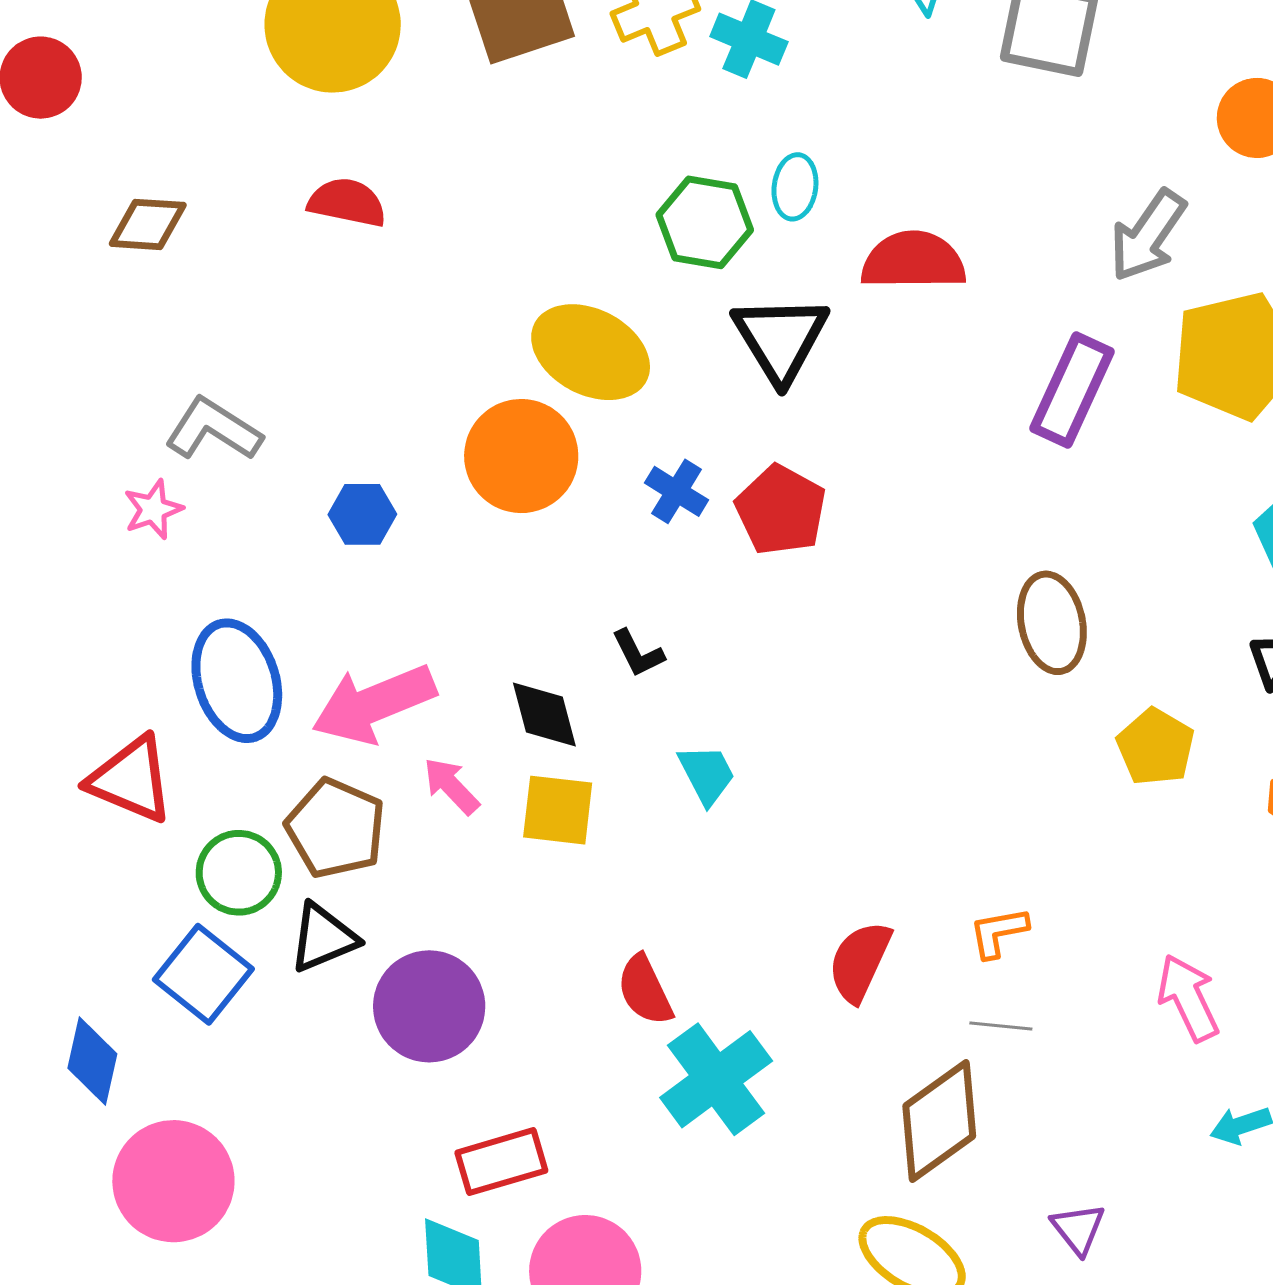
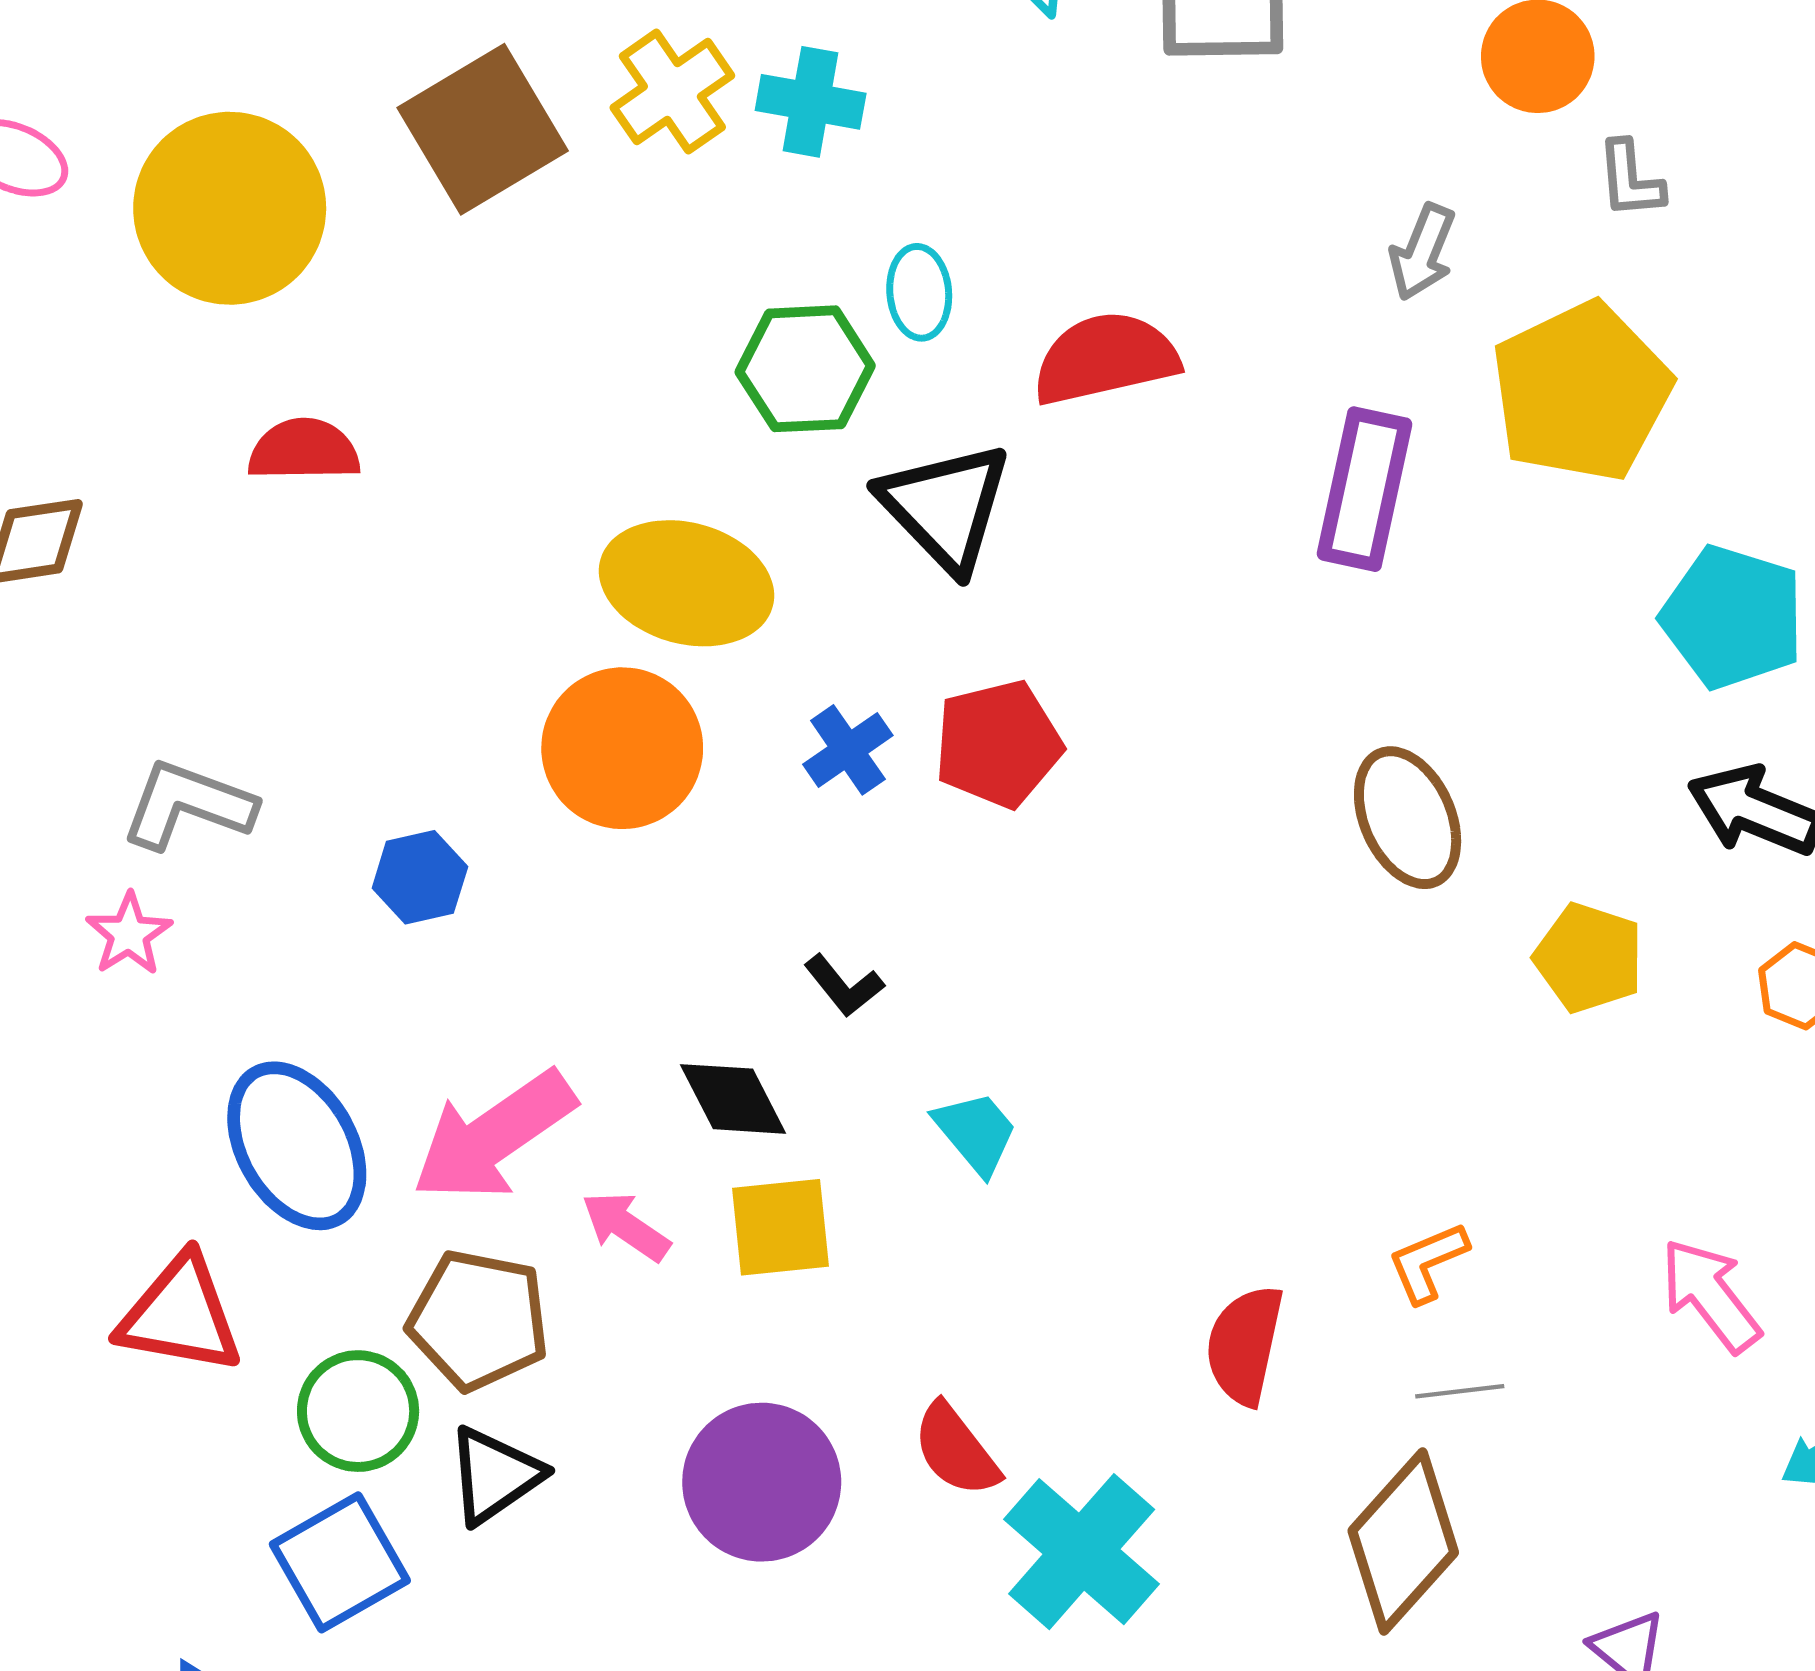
gray arrow: (1148, 235) -> (1422, 252), size x0.7
blue cross: (677, 491) -> (848, 750), turned 36
red pentagon: (781, 510) -> (998, 744), turned -30
blue square: (203, 974) -> (340, 1562), turned 34
purple circle: (429, 1006) -> (762, 1482), moved

